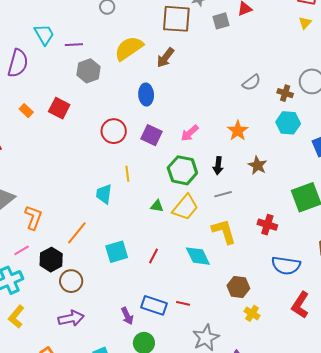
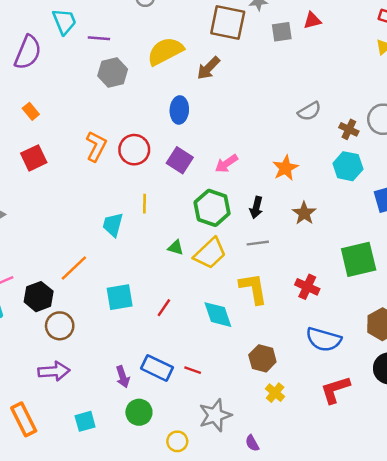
red square: (59, 108) -> (34, 158), moved, turned 30
orange L-shape: (33, 217) -> (96, 146), moved
red L-shape: (300, 305) -> (335, 390), turned 32

